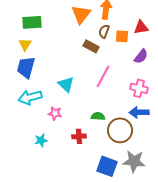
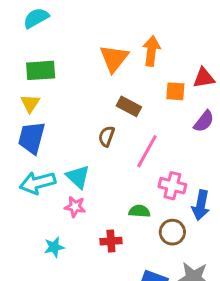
brown semicircle: (104, 31) -> (106, 136), moved
cyan triangle: (66, 84) -> (78, 177), moved
pink cross: (139, 88) -> (172, 186), moved
blue arrow: (139, 112) -> (201, 205), turned -78
brown circle: (120, 130) -> (172, 232), size x0.7

